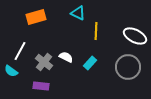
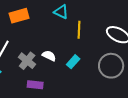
purple rectangle: (41, 86) -> (35, 85), moved

